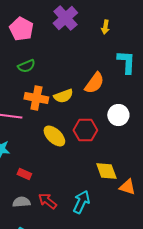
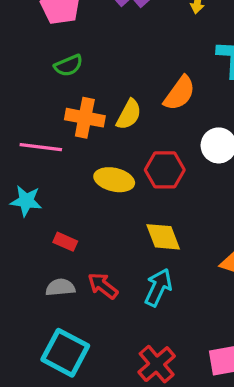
yellow semicircle: (63, 96) -> (129, 114), turned -42
yellow ellipse: (54, 136) -> (114, 180), turned -30
yellow diamond: (106, 171) -> (163, 237), moved

